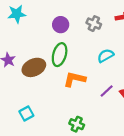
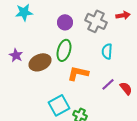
gray cross: (94, 24) -> (96, 21), size x1.5
cyan semicircle: (106, 56) -> (107, 51), turned -56
cyan square: (26, 113) -> (59, 105), moved, size x1.5

